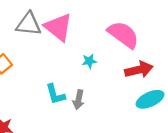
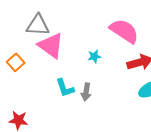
pink triangle: (58, 27) -> (51, 46), moved

